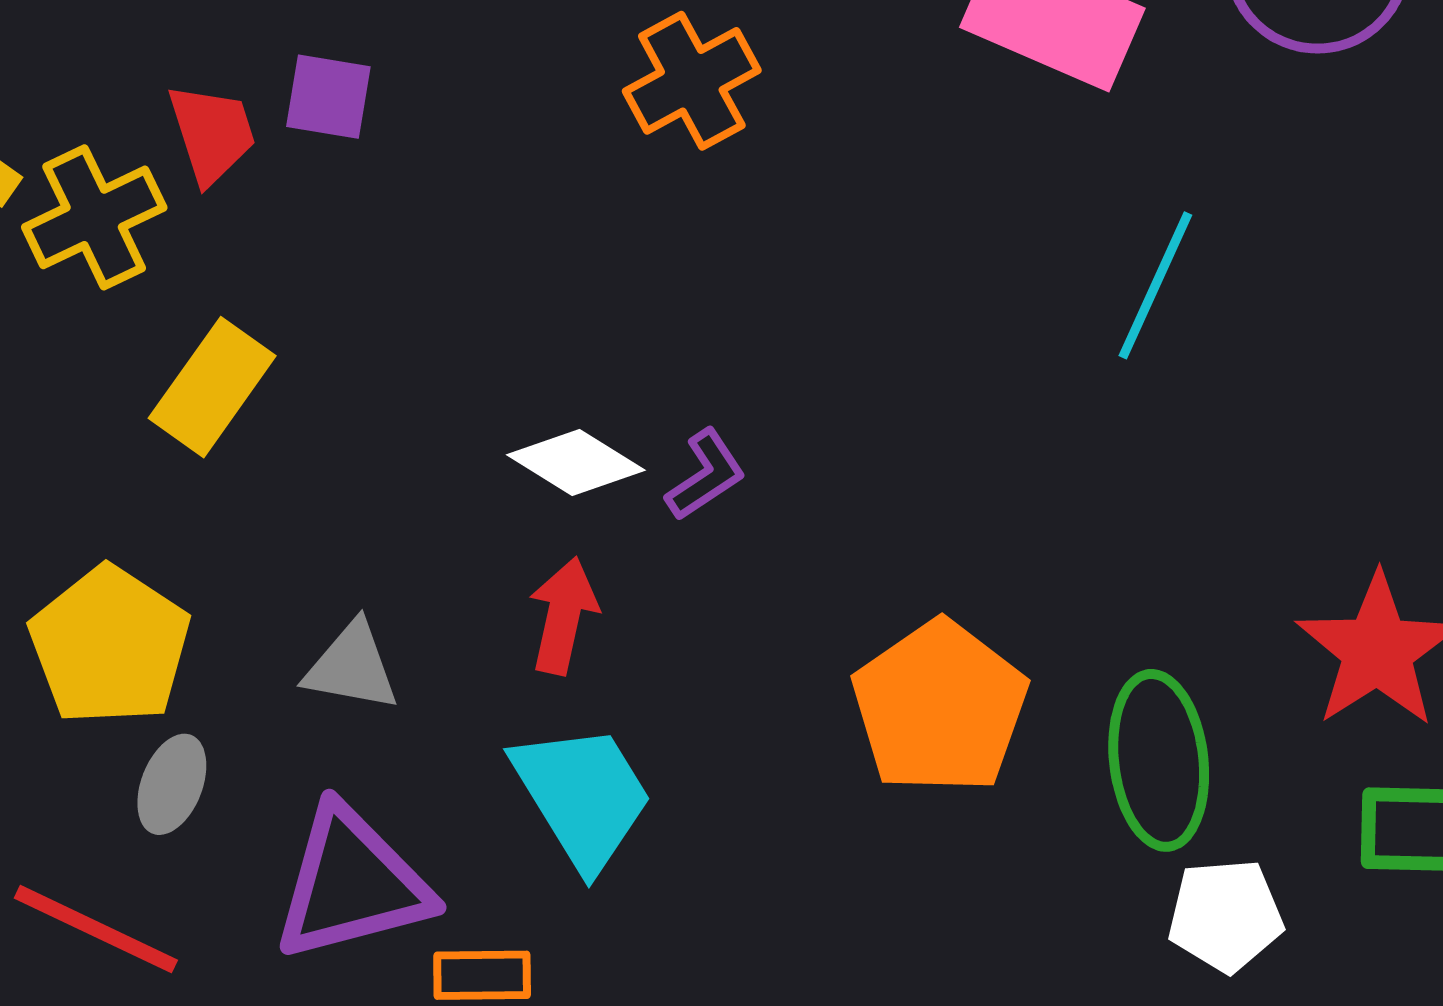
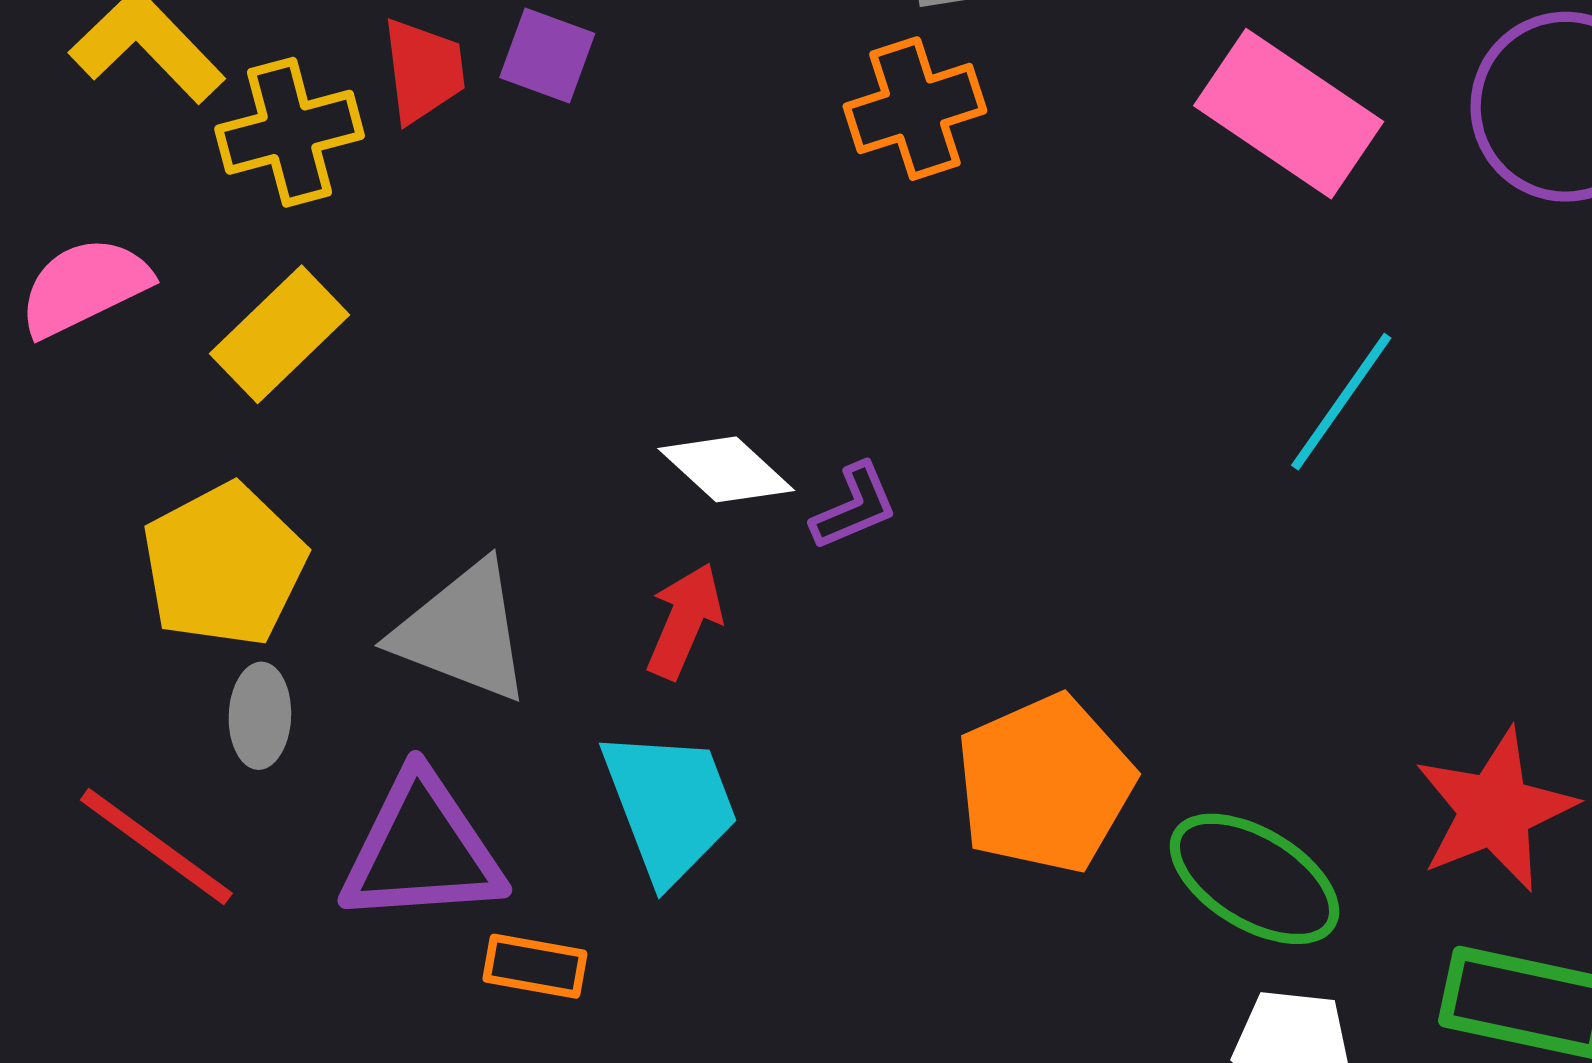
yellow rectangle: (212, 387) -> (280, 334), moved
gray triangle: (352, 667) -> (463, 632), size x1.5
green ellipse: (1159, 760) -> (1255, 879), turned -63
gray ellipse: (172, 784) -> (260, 716), turned -30

